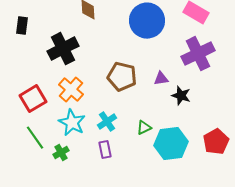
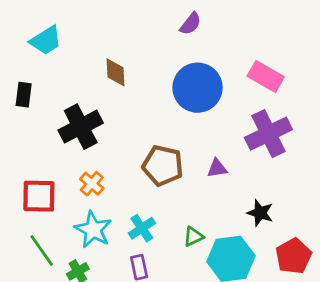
orange cross: (71, 90) -> (92, 184), size x0.7
black star: (181, 96) -> (260, 213), moved
red square: (33, 99) -> (39, 196), turned 32

